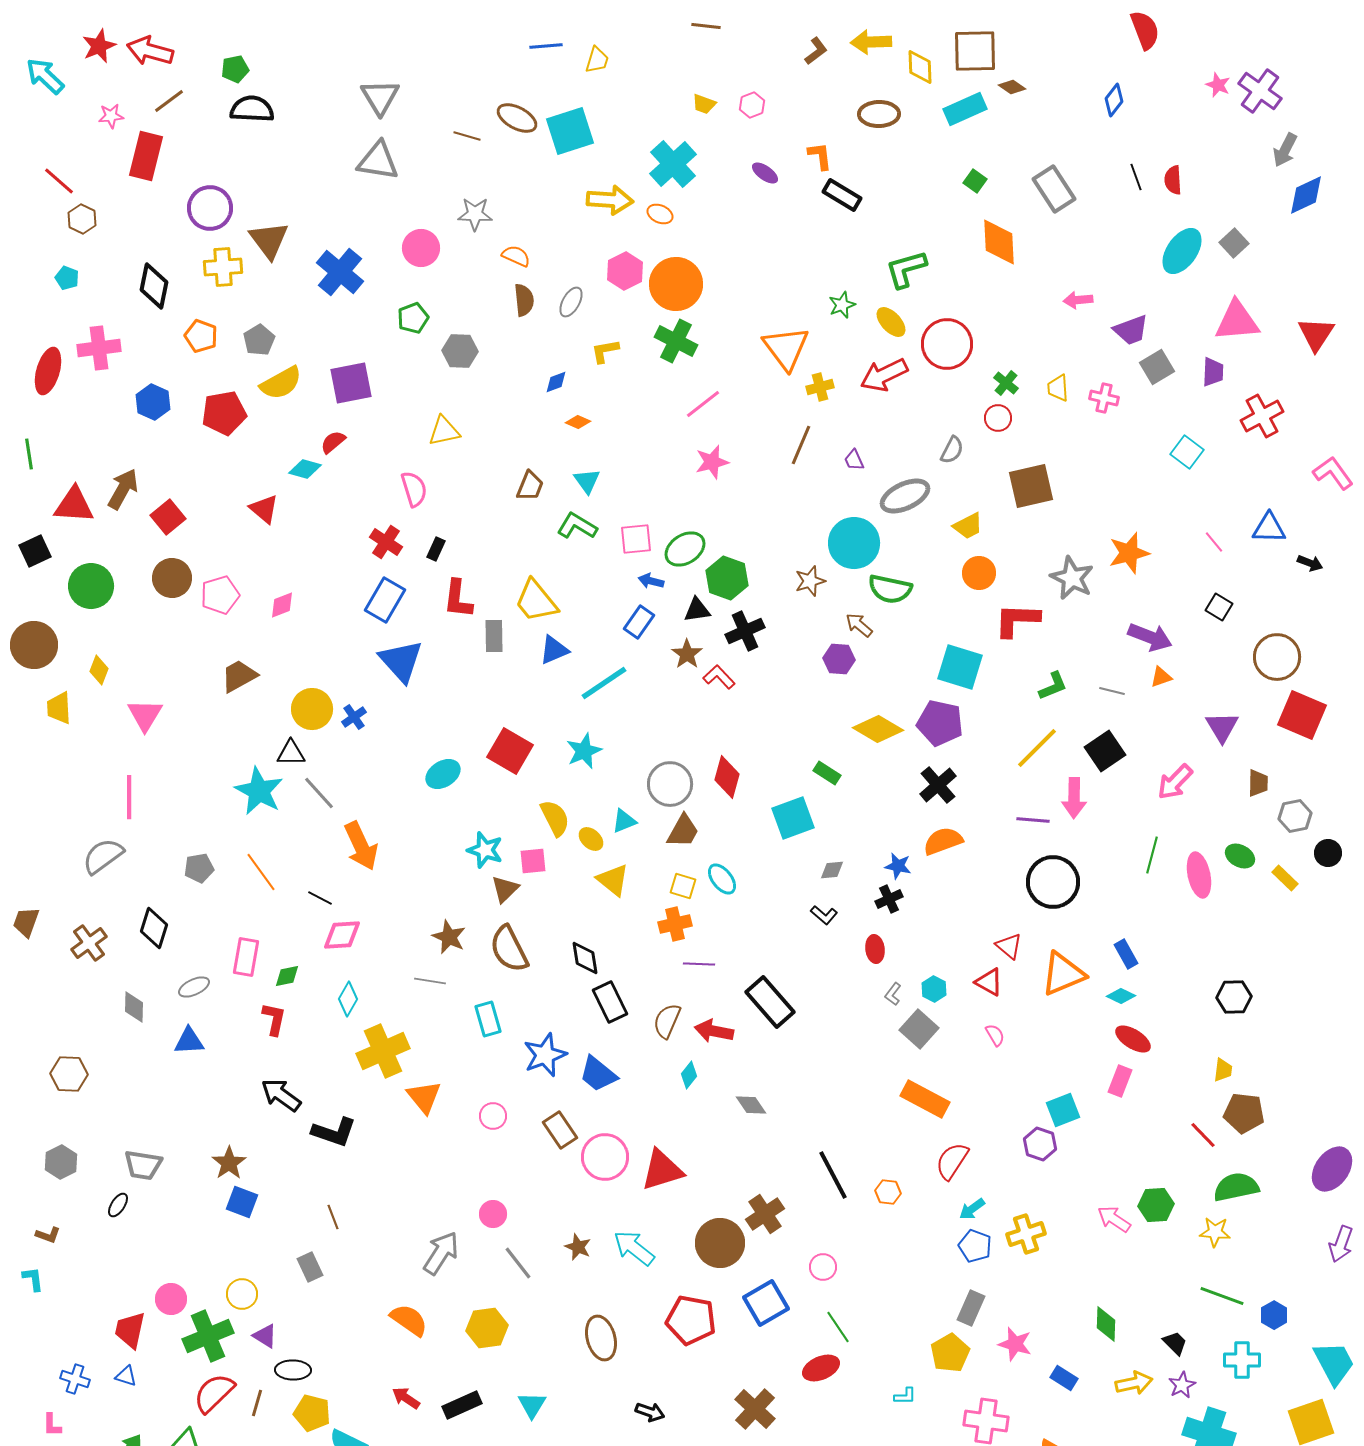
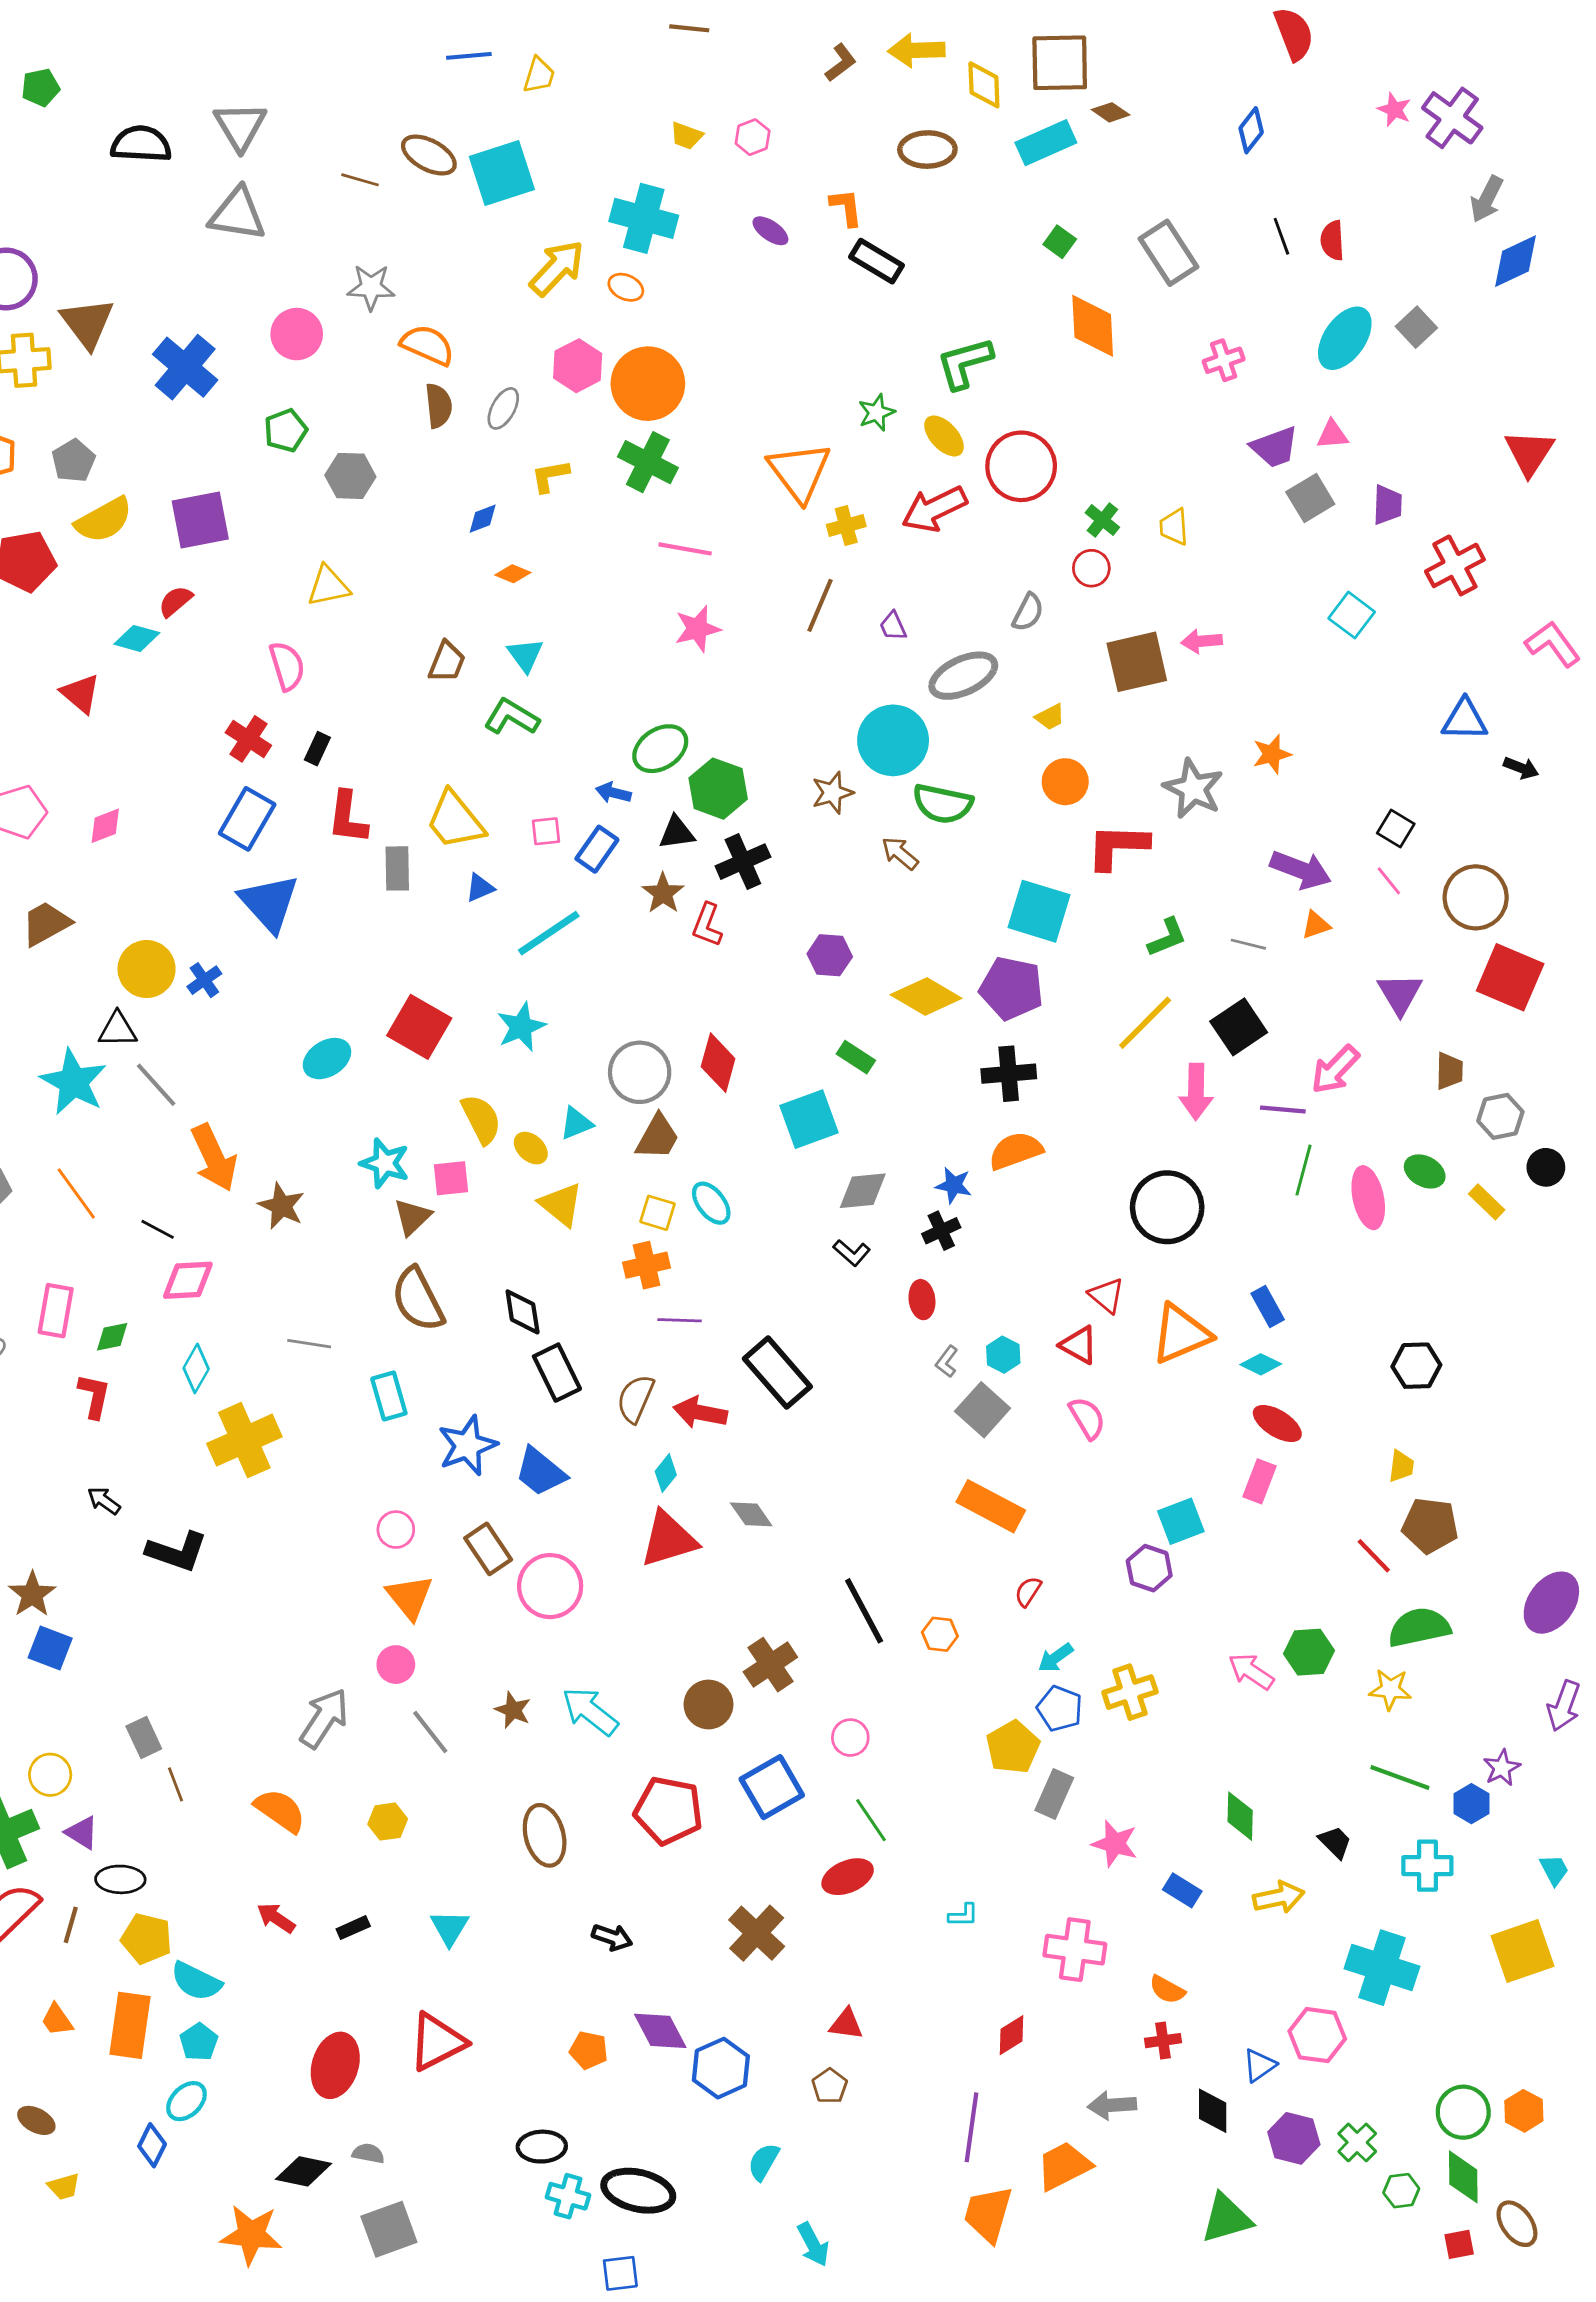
black semicircle: (252, 109) -> (141, 144), moved
cyan cross: (673, 164) -> (644, 218), turned -33
yellow arrow: (610, 200) -> (557, 268), turned -51
orange semicircle: (516, 256) -> (428, 345), size x1.4
pink arrow: (1078, 300) -> (1202, 641), moved
pink triangle: (1237, 321) -> (1332, 435), moved, size x0.5
pink cross: (1104, 398) -> (1224, 360), moved, turned -32
pink line: (703, 404) -> (685, 549), turned 48
yellow trapezoid: (968, 526) -> (1050, 717), size x0.7
pink square: (636, 539) -> (546, 831), moved, size x0.7
pink line: (1214, 542) -> (1389, 881), moved
orange star: (1129, 553) -> (1272, 754), size x0.7
blue triangle: (554, 650) -> (480, 888), size x0.7
purple hexagon: (839, 659) -> (830, 955), moved
red L-shape: (719, 677) -> (707, 925), turned -116
black cross: (938, 785) -> (1009, 1074), turned 36
purple line: (1033, 820) -> (1283, 1109), moved
gray diamond: (832, 870) -> (863, 1191), size x1.5
brown star: (449, 937) -> (282, 1206), moved
pink semicircle: (995, 1035) -> (1087, 1418), size x1.4
black arrow: (281, 1095) -> (104, 1501), size x0.6
orange triangle: (424, 1097) -> (410, 1597), moved
red semicircle: (952, 1161) -> (1028, 1592), size x0.6
red triangle: (662, 1170) -> (669, 1539), moved
brown line: (333, 1217) -> (175, 1784), moved
brown circle: (720, 1243) -> (708, 1704), size x0.7
yellow hexagon: (487, 1328) -> (388, 1822), size x0.7
yellow pentagon: (950, 1353) -> (1013, 1747), moved
cyan trapezoid: (1334, 1363) -> (1554, 1870), size x0.5
purple star: (1182, 1385) -> (1502, 1768), moved
black rectangle: (462, 1405) -> (353, 1928), size x0.6

